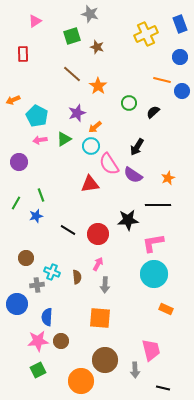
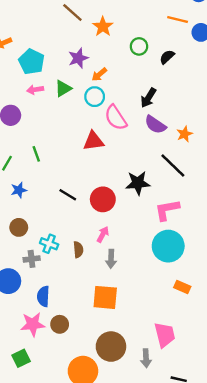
purple semicircle: (133, 175) -> (155, 125), moved
black line: (158, 205) -> (173, 166), turned 45
blue star: (36, 216) -> (19, 190), moved
green square: (38, 370) -> (21, 358), moved

